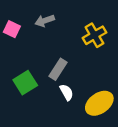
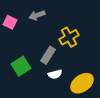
yellow cross: (94, 35) -> (69, 37), moved
white semicircle: (67, 92) -> (55, 74), turned 104

